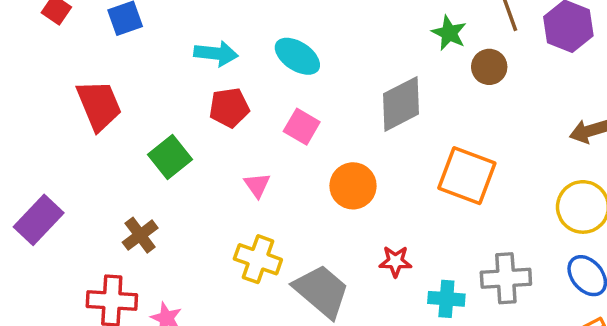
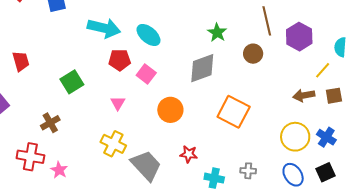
green star: (449, 33) -> (217, 33), moved
cyan arrow: (216, 53) -> (104, 28), size x1.4
red trapezoid: (99, 105) -> (21, 61), moved, size x0.7
red pentagon: (229, 108) -> (120, 60), moved
gray cross: (506, 278) -> (248, 171), size x0.6

